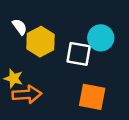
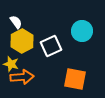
yellow hexagon: (41, 42) -> (22, 41), moved
white square: (79, 54) -> (51, 46), moved, turned -35

